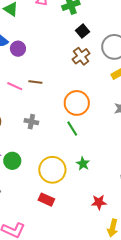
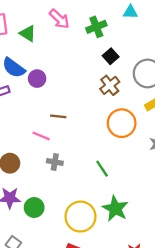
pink line: (15, 86) -> (41, 136), moved
orange circle: (77, 103) -> (122, 123), moved
green star: (83, 164) -> (115, 209), size x1.6

